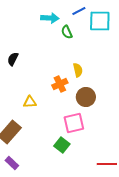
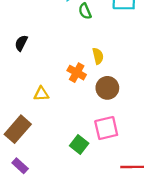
orange cross: (60, 84) -> (77, 73), turned -35
pink square: (74, 123) -> (106, 128), moved

